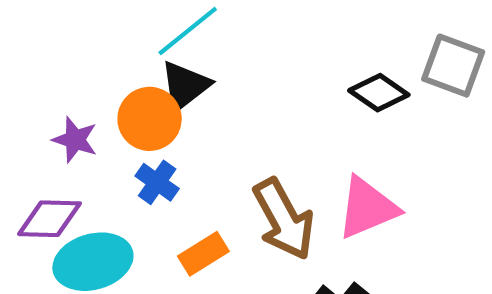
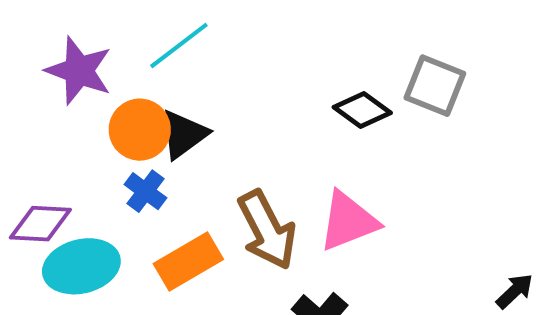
black triangle: (185, 86) -> (184, 134), moved
purple star: (75, 140) -> (79, 71), moved, size x1.5
orange rectangle: (203, 254) -> (188, 261), size x1.4

